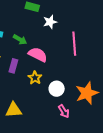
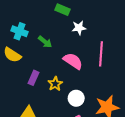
pink semicircle: (38, 55) -> (73, 61), moved
purple rectangle: (13, 66) -> (34, 78), moved

